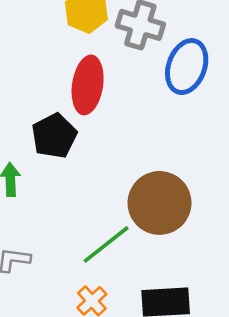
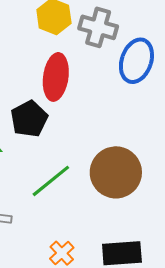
green line: (106, 244) -> (51, 181), moved

